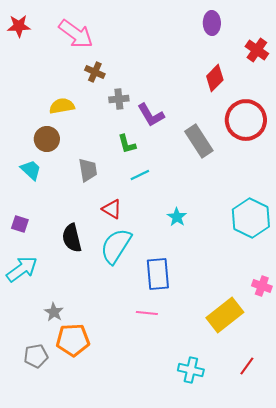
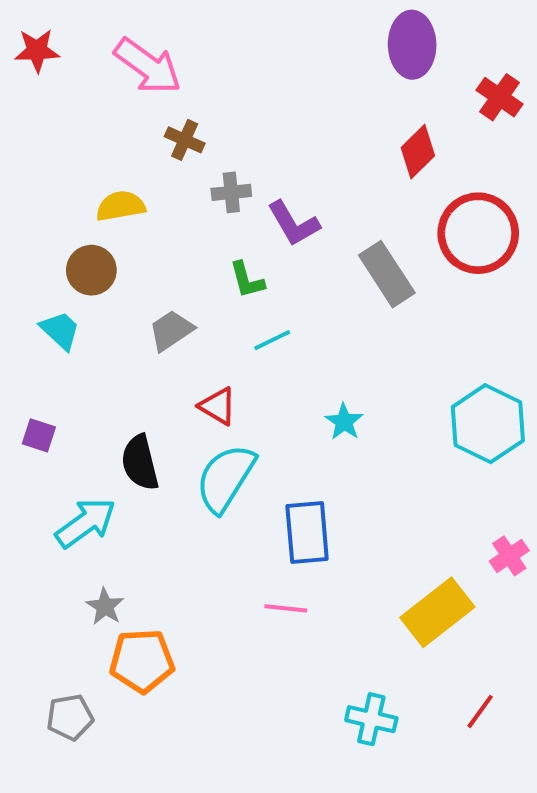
purple ellipse: (212, 23) -> (412, 45), size x1.4
gray trapezoid: (88, 170) -> (171, 330), turned -115
cyan arrow: (22, 269) -> (86, 523), moved
pink cross: (262, 286) -> (509, 556), turned 36
gray pentagon: (36, 356) -> (70, 717), moved

